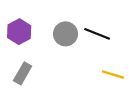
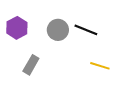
gray rectangle: (23, 73) -> (31, 65), moved

